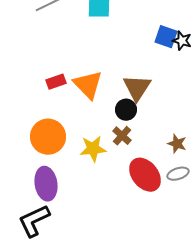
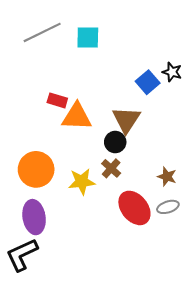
blue square: (166, 37) -> (148, 82), moved, turned 30
red rectangle: (56, 82) -> (57, 100), moved, turned 36
orange triangle: (88, 85) -> (77, 117), turned -44

